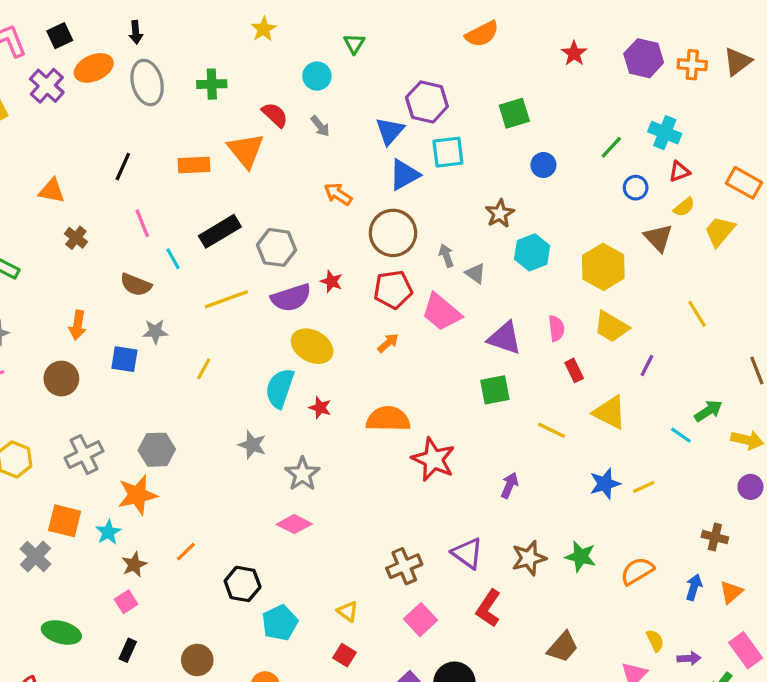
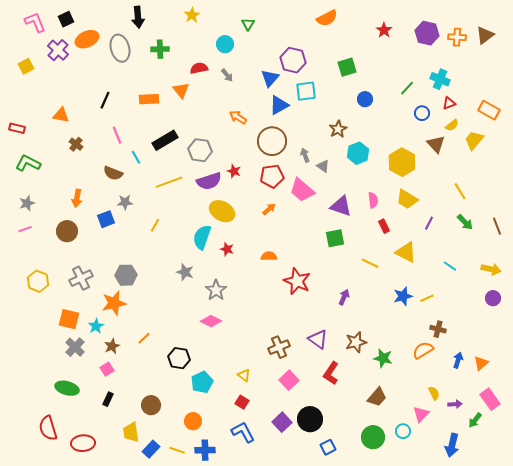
black arrow: (136, 32) -> (138, 17), moved, size x1.5
red semicircle: (275, 115) -> (199, 68), turned -54
orange triangle: (246, 150) -> (181, 90), size x0.7
blue square: (124, 359) -> (106, 219), turned -30
green arrow: (708, 411) -> (465, 222), moved, turned 78
orange semicircle: (388, 419) -> (269, 256), size x0.6
brown cross: (715, 537) -> (438, 329), moved
gray cross: (35, 556) -> (75, 347), moved
green star: (581, 556) -> (383, 358), moved

